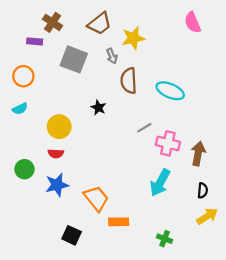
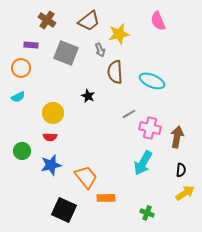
pink semicircle: (193, 22) -> (158, 21), moved
purple rectangle: (35, 41) -> (31, 45), moved
black square: (72, 235) -> (64, 210), size x1.4

